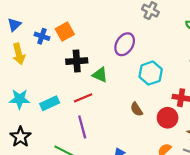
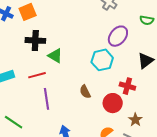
purple ellipse: (125, 44) -> (118, 36), moved
purple line: (82, 127) -> (47, 99), moved

